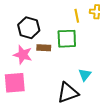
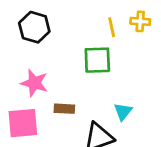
black hexagon: (29, 28) -> (34, 27), moved
brown rectangle: (44, 48) -> (64, 109), moved

